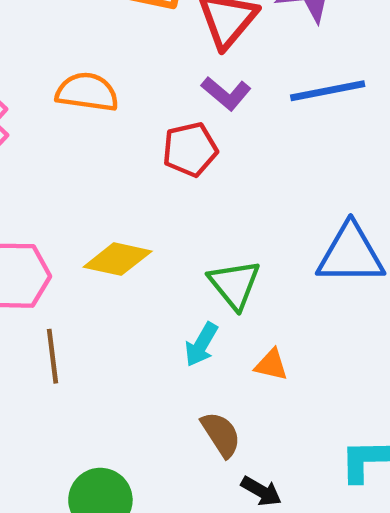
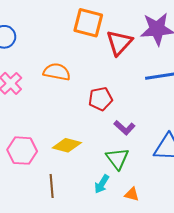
purple L-shape: (226, 93) -> (124, 128), moved
brown line: (52, 356) -> (52, 186), moved

